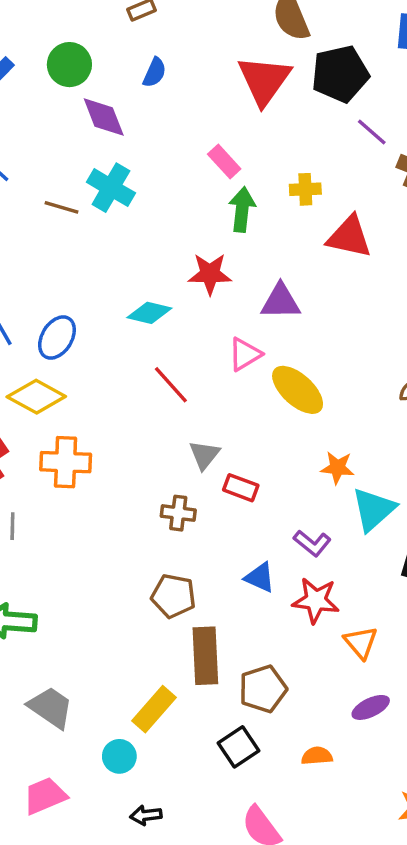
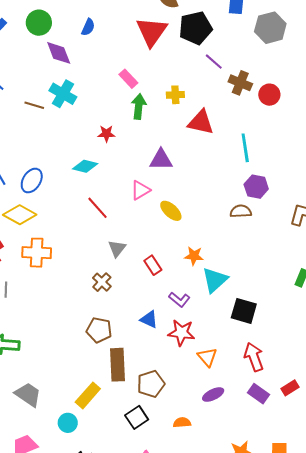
red star: (210, 274) -> (106, 134), moved, size x0.7
yellow ellipse: (298, 390) -> (171, 211), size x0.7
red rectangle: (241, 488) -> (153, 265), moved, turned 36
brown cross: (178, 513) -> (102, 282), turned 36

